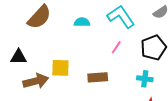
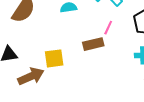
brown rectangle: (98, 77) -> (93, 44), moved

